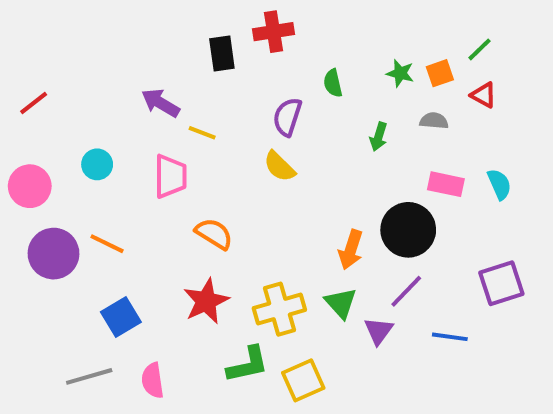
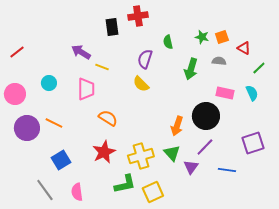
green line: (480, 49) -> (259, 68), moved
green arrow: (378, 137) -> (191, 69), size x1.5
gray line: (89, 376) -> (45, 190), turned 70

